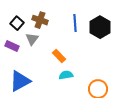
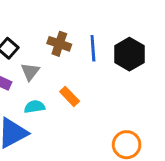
brown cross: (40, 20) -> (59, 44), moved
cyan semicircle: (66, 75) -> (34, 107), moved

